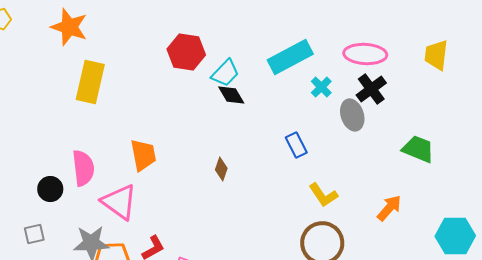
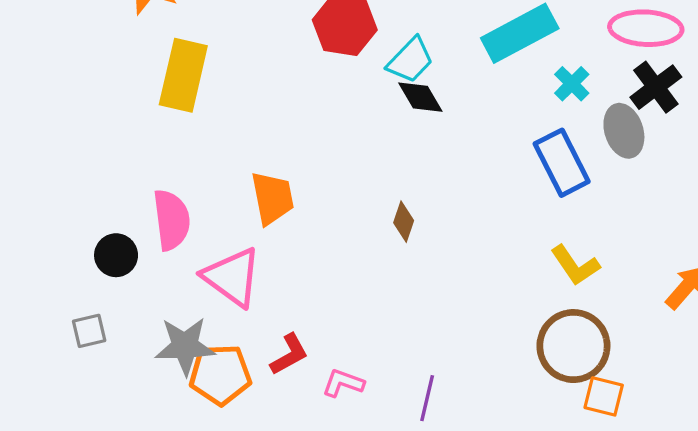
blue rectangle: (296, 145) -> (562, 163), moved, size x1.5

